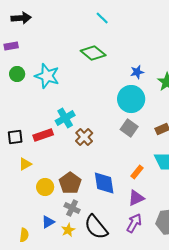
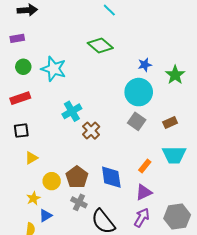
red rectangle: (43, 135) -> (20, 98), moved
blue triangle: (48, 222) -> (46, 216), moved
yellow star: (68, 230) -> (33, 198), moved

